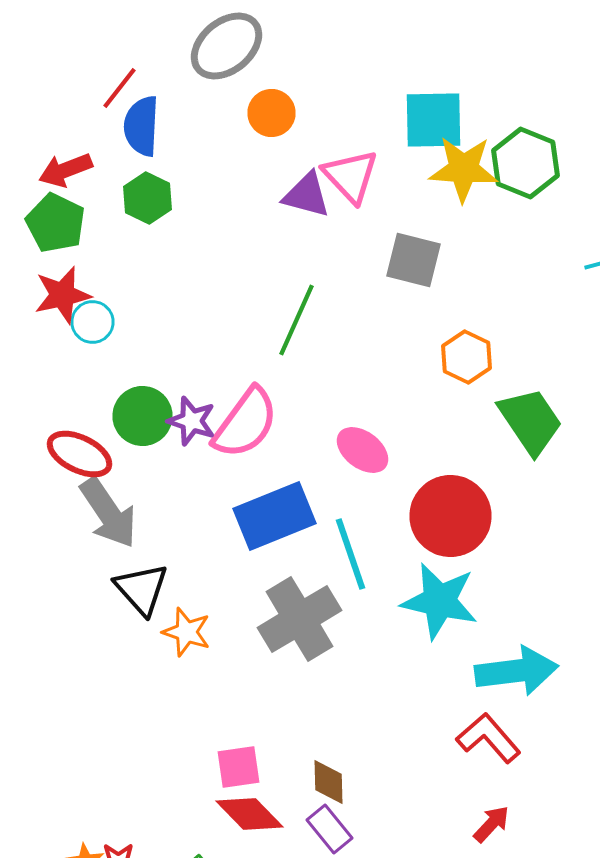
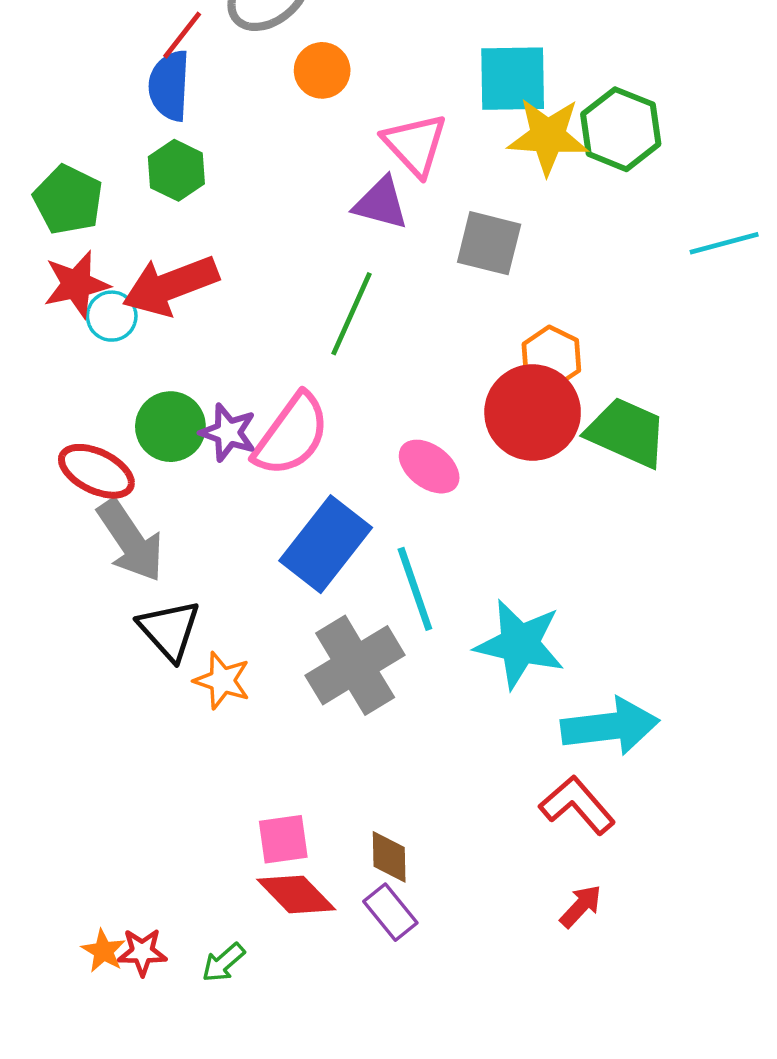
red line: (120, 88) -> (182, 35), moved
red arrow: (66, 170) -> (170, 286), moved, size x1.5
purple triangle: (306, 195) -> (381, 203), moved
green trapezoid: (530, 421) -> (627, 432), turned -32
blue rectangle: (274, 516) -> (326, 544), turned -30
red circle: (450, 516) -> (533, 412), moved

